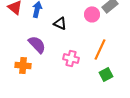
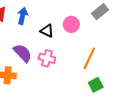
pink circle: (92, 14) -> (71, 24), moved
pink cross: (71, 58) -> (47, 58), moved

